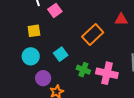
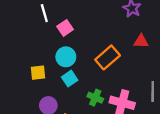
yellow square: (34, 31) -> (38, 73), moved
cyan circle: (31, 56) -> (66, 57), moved

